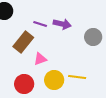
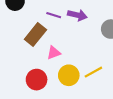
yellow line: (77, 77) -> (93, 72), turned -36

